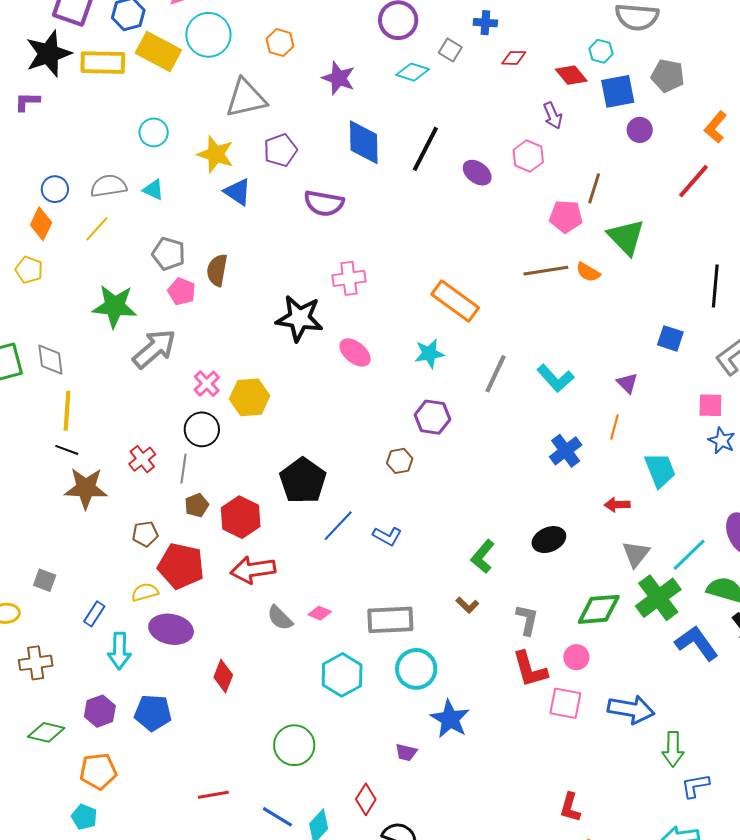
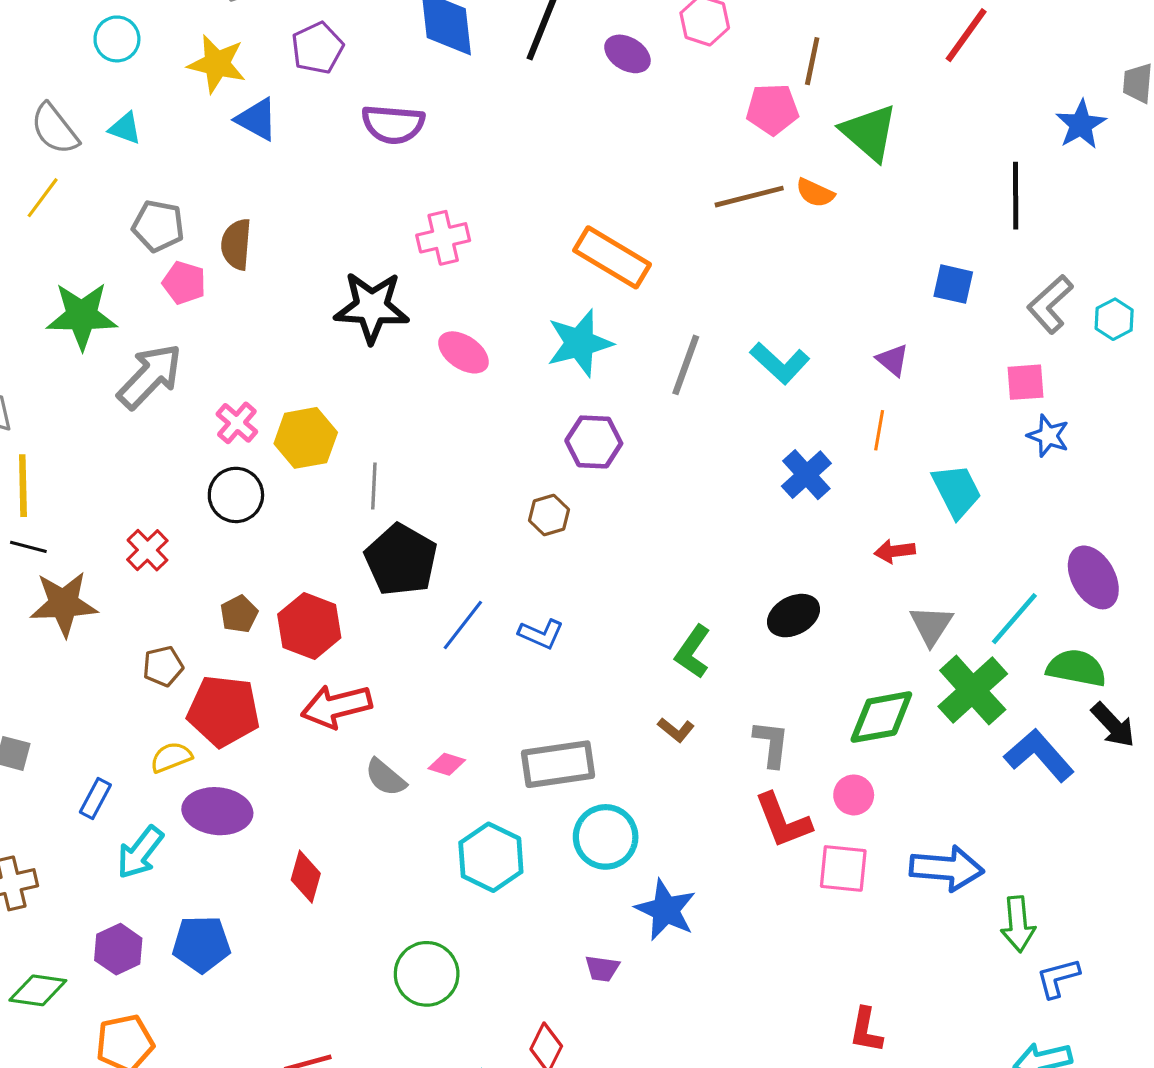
gray semicircle: (109, 186) -> (55, 129), turned -114
cyan star: (429, 354) -> (580, 343), size x1.4
gray line: (183, 469) -> (374, 486), moved
cyan arrow: (119, 651) -> (140, 852), turned 42

